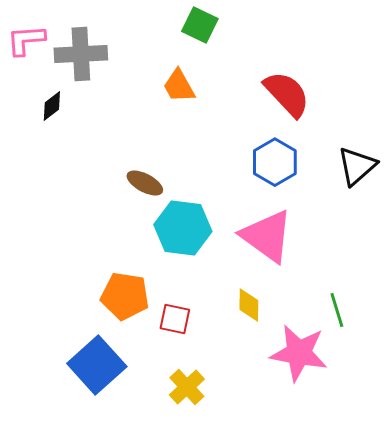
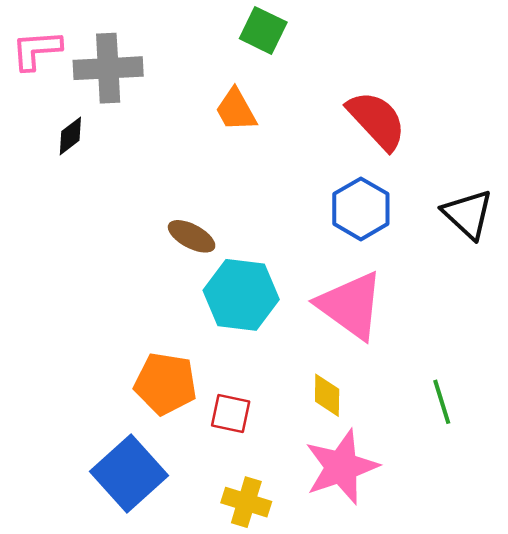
black triangle: (357, 166) -> (468, 214), turned -36
pink star: (299, 353) -> (341, 467), moved, turned -30
yellow cross: (187, 387) -> (246, 502), turned -30

